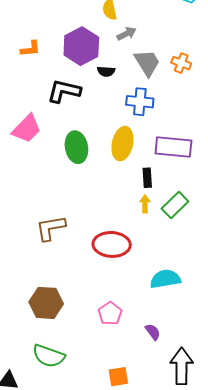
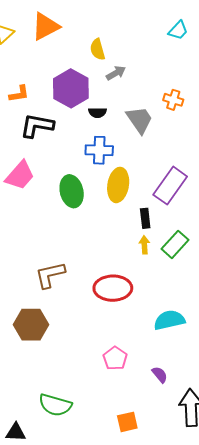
gray trapezoid: (147, 63) -> (140, 120), moved
black L-shape: (64, 91) -> (37, 126), moved
blue cross: (140, 102) -> (99, 150), moved
purple rectangle: (173, 147) -> (170, 186), turned -57
brown hexagon: (46, 303) -> (31, 325), moved

